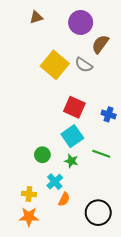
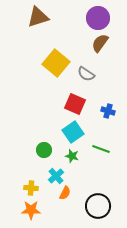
brown triangle: (36, 17) -> (38, 17), size x1.6
purple circle: (81, 22) -> (98, 18), moved
gray semicircle: (84, 65) -> (86, 74), moved

